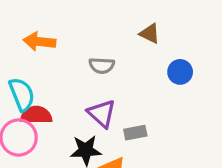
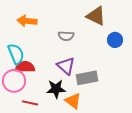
brown triangle: (150, 34) -> (96, 16), size x1.5
gray rectangle: (135, 133) -> (87, 78), size x1.5

